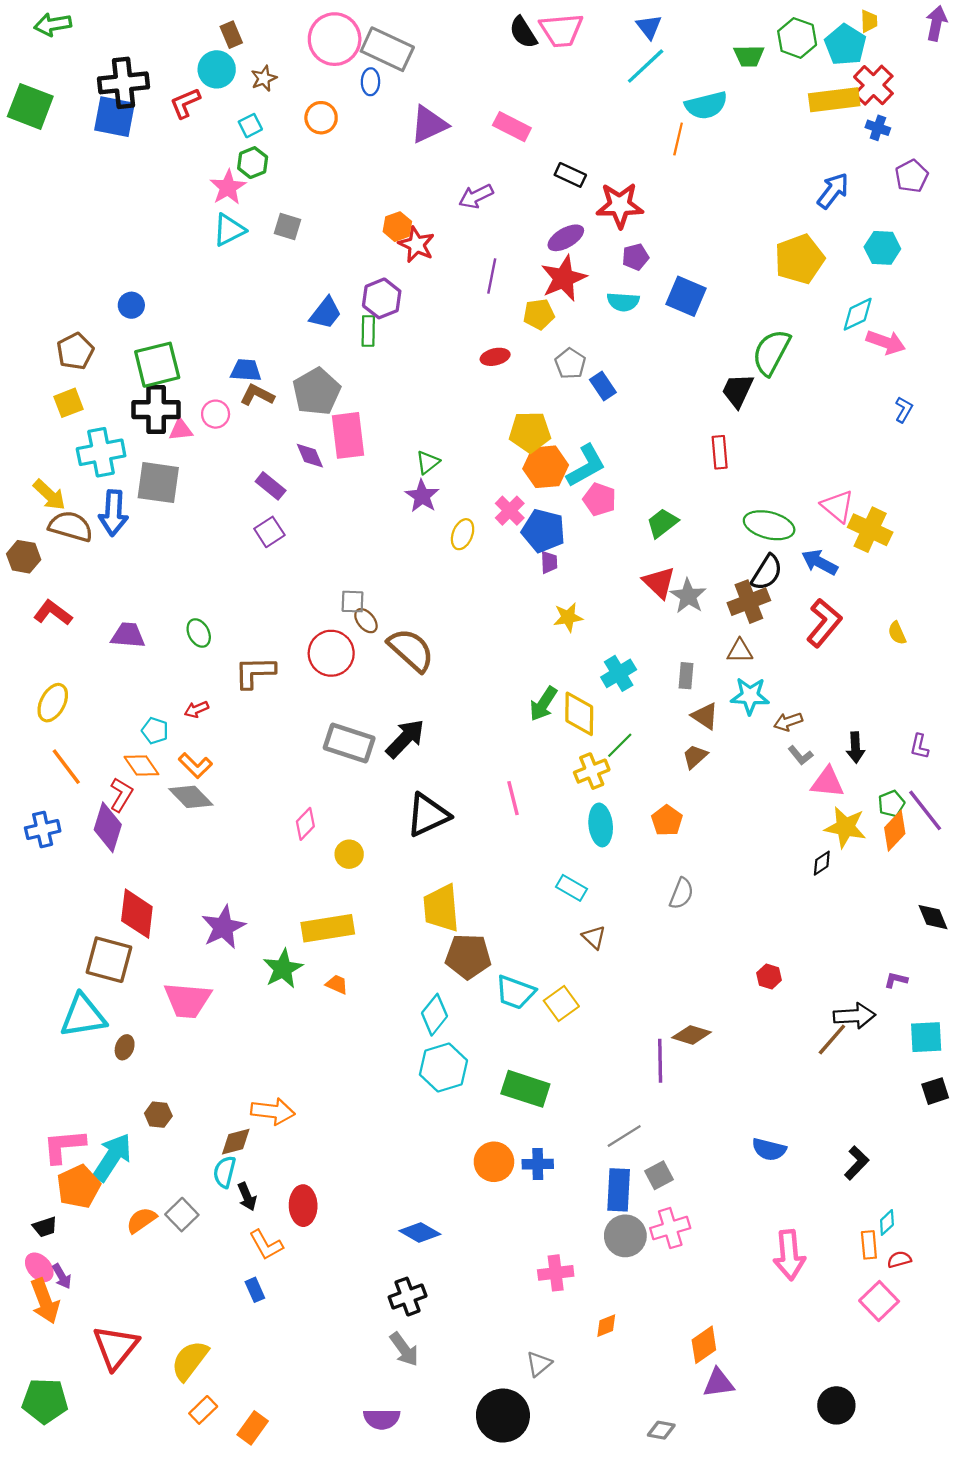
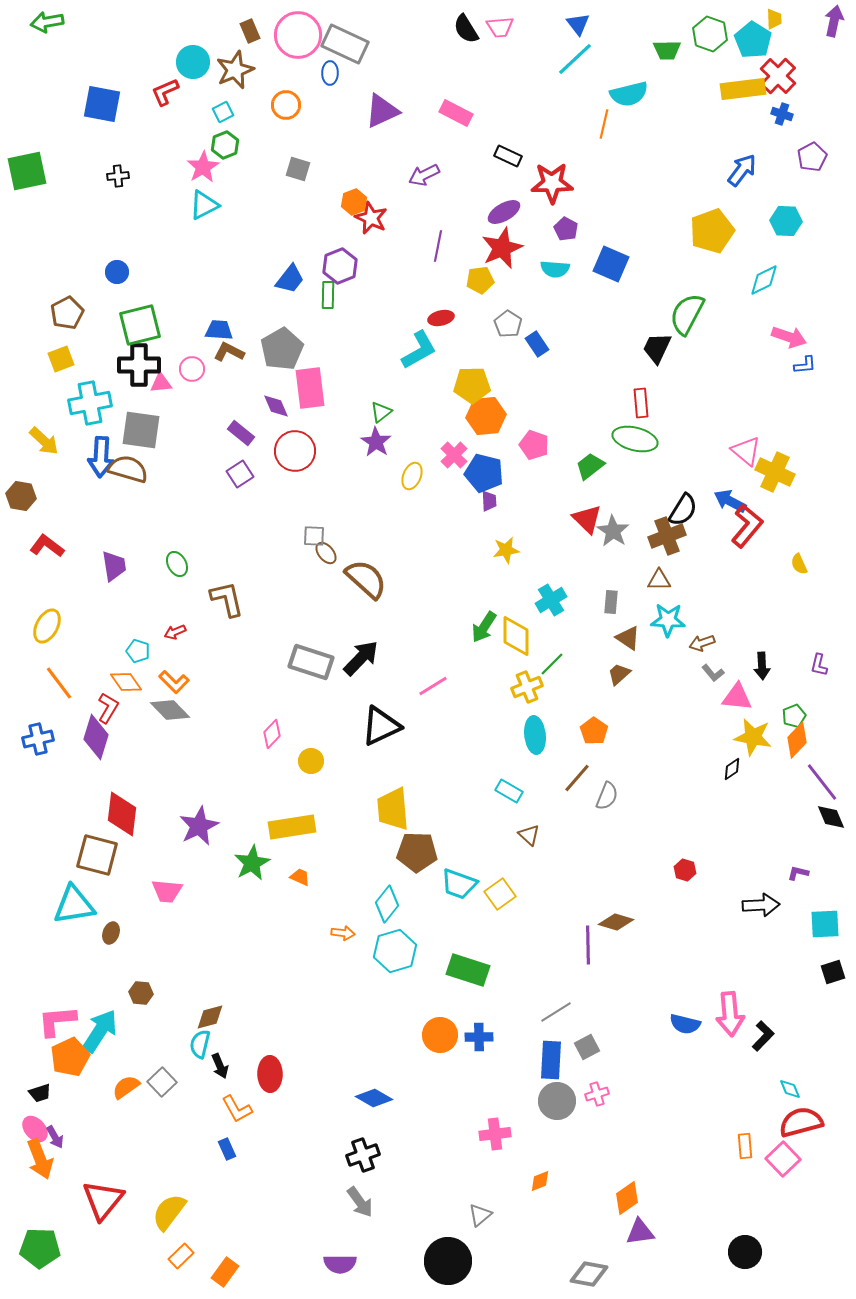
pink trapezoid: (561, 30) -> (500, 27), size x0.7
brown rectangle: (231, 35) -> (250, 31), moved
brown star: (264, 78) -> (235, 70), size x1.6
black cross: (123, 83) -> (118, 176), moved, size x0.5
green square: (30, 106) -> (27, 171), moved, turned -33
gray square: (287, 227) -> (298, 169), moved
purple pentagon: (635, 257) -> (566, 229), turned -30
pink arrow: (886, 342) -> (789, 337), moved
blue L-shape: (904, 410) -> (805, 365), turned 55
cyan L-shape: (586, 466) -> (419, 350), moved
green ellipse: (769, 525) -> (635, 439), moved
brown semicircle: (71, 526) -> (128, 469), moved
red L-shape: (824, 623) -> (747, 526), moved
purple trapezoid: (128, 635) -> (114, 566), turned 76
red circle: (331, 653) -> (295, 451), moved
brown L-shape: (255, 672) -> (227, 599), turned 78
pink line: (513, 798) -> (433, 686), moved, turned 72
purple line: (925, 810) -> (822, 782), moved
pink trapezoid: (187, 1000) -> (167, 891), size x0.7
brown line: (832, 1039) -> (577, 778), moved
orange arrow: (273, 1111) -> (343, 933), moved, size x0.6
cyan diamond: (887, 1222) -> (790, 1089), turned -70
pink cross: (670, 1228) -> (597, 1094), size x0.7
orange rectangle: (869, 1245) -> (745, 1146), moved
pink arrow: (789, 1255) -> (730, 1014), moved
red semicircle: (899, 1259) -> (801, 1122), size x2.0
gray diamond: (661, 1430) -> (589, 1274), size x1.5

